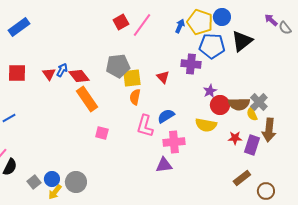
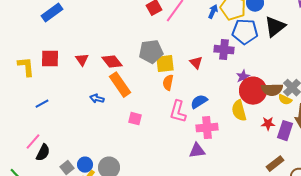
blue arrow: (62, 70) -> (97, 99), moved, turned -104
red circle: (220, 105) -> (253, 91), size x1.4
yellow semicircle: (252, 114) -> (285, 100), turned -40
yellow semicircle: (206, 125) -> (239, 111), turned 65

